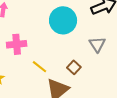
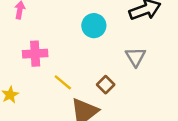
cyan circle: (63, 20) -> (94, 26), size x0.7

